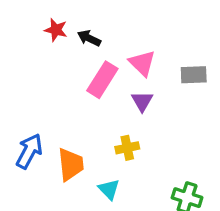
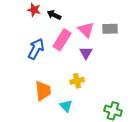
gray rectangle: (194, 75) -> (110, 29), moved
blue arrow: (29, 151) -> (36, 49), moved

